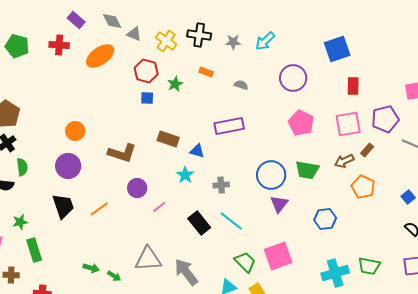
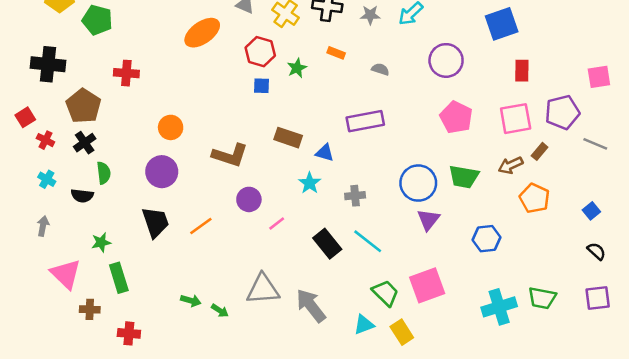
red cross: (59, 45) -> (126, 73), moved

